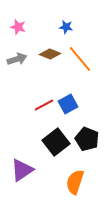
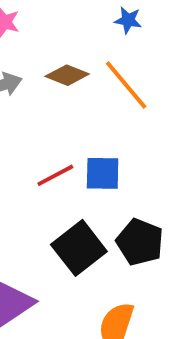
blue star: (66, 27) -> (128, 20), moved
blue square: (68, 104) -> (103, 173), turned 30

